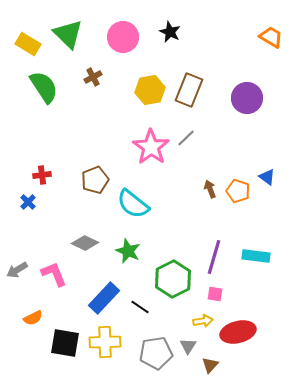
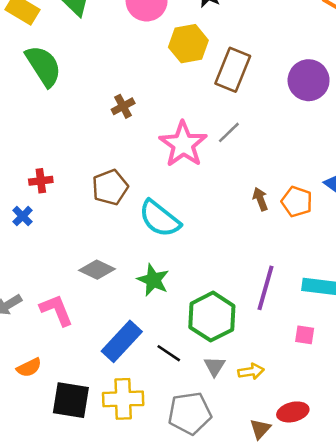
brown cross: (93, 77) -> (123, 106), moved
yellow hexagon: (150, 90) -> (188, 44), moved
pink square: (215, 294) -> (305, 335), moved
red ellipse: (238, 332) -> (293, 412), moved, size x0.7
gray triangle: (188, 346) -> (214, 366), moved

